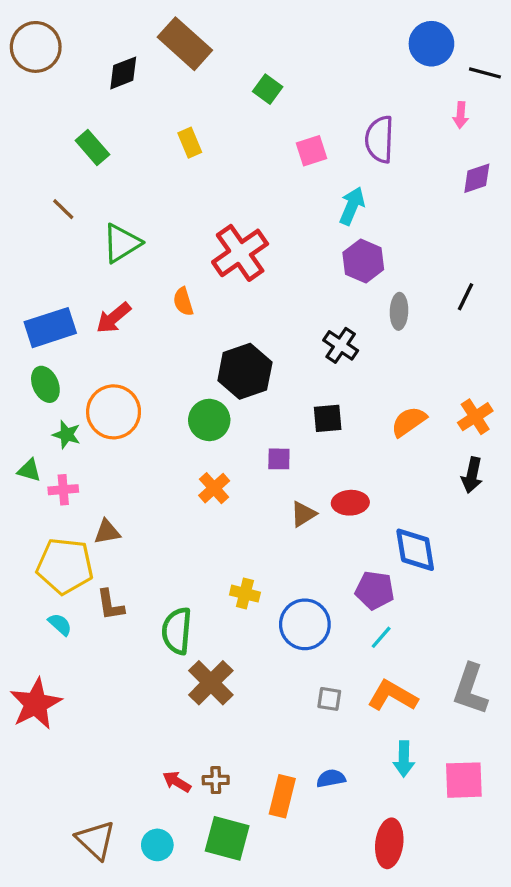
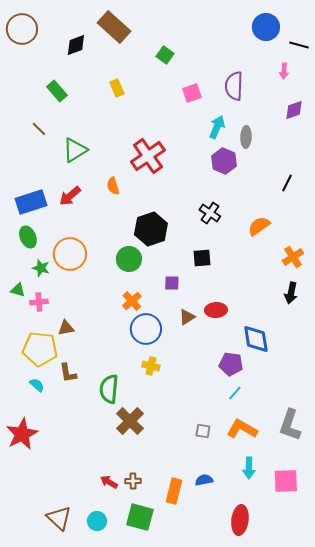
gray ellipse: (399, 311) -> (246, 137), moved
orange semicircle: (409, 422) -> (259, 226), moved
blue circle: (305, 624) -> (146, 329), moved

